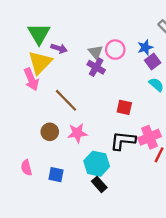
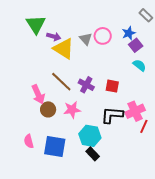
yellow triangle: (40, 62) -> (64, 49), moved, turned -40
purple cross: (96, 67) -> (86, 85), moved
pink arrow: (31, 79) -> (38, 94), moved
blue square: (56, 175) -> (55, 147), size x1.6

